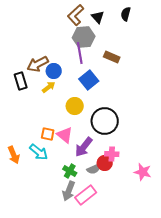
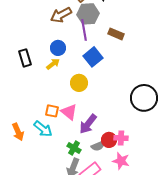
brown arrow: (38, 64) -> (61, 15), moved
black circle: (105, 121) -> (144, 98), moved
pink cross: (112, 154) -> (121, 138), moved
pink star: (143, 172) -> (121, 161), moved

